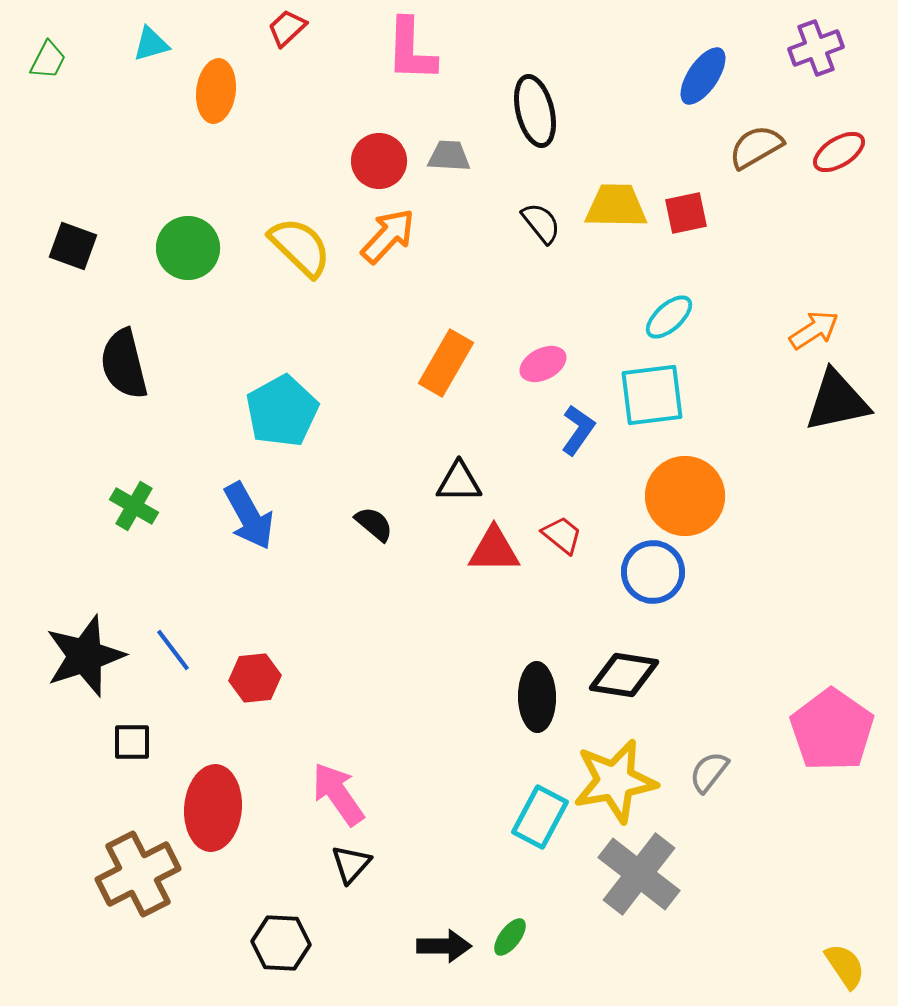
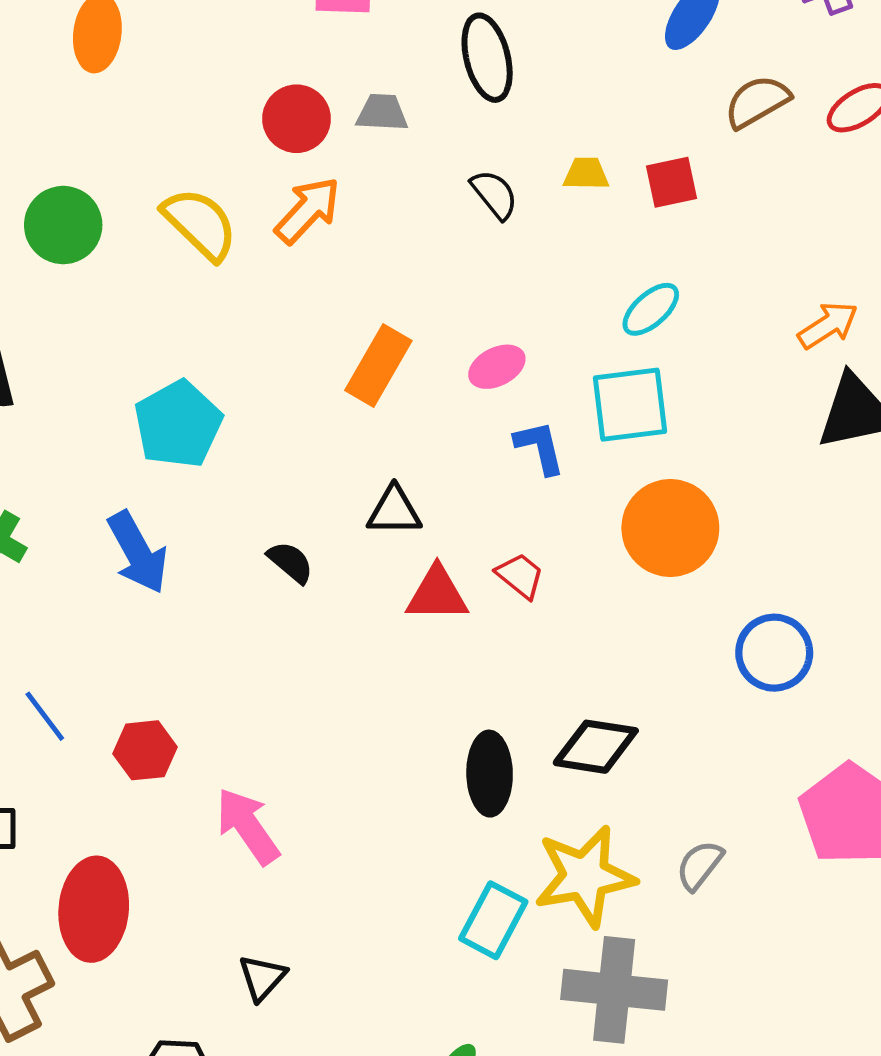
yellow trapezoid: (616, 206) -> (586, 174), size x0.6
blue L-shape: (578, 430) -> (540, 447), turned -48
blue circle: (653, 572) -> (774, 653), moved
pink arrow: (338, 794) -> (248, 826), moved
gray cross: (639, 874) -> (614, 990), turned -32

